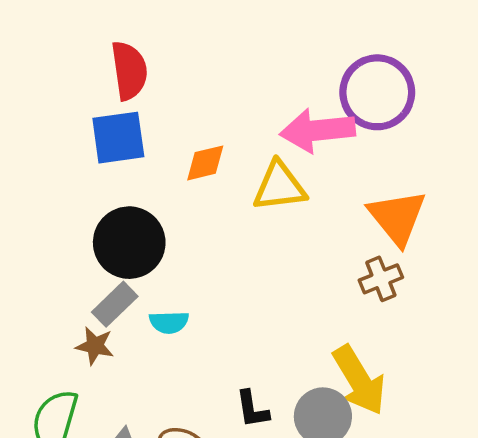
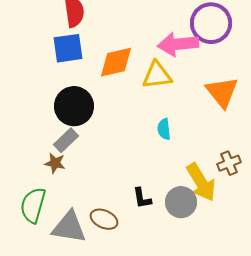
orange diamond: (205, 163) -> (116, 62), size x1.5
brown cross: (381, 279) -> (229, 163), moved
cyan semicircle: (169, 322) -> (164, 129), moved, turned 85

